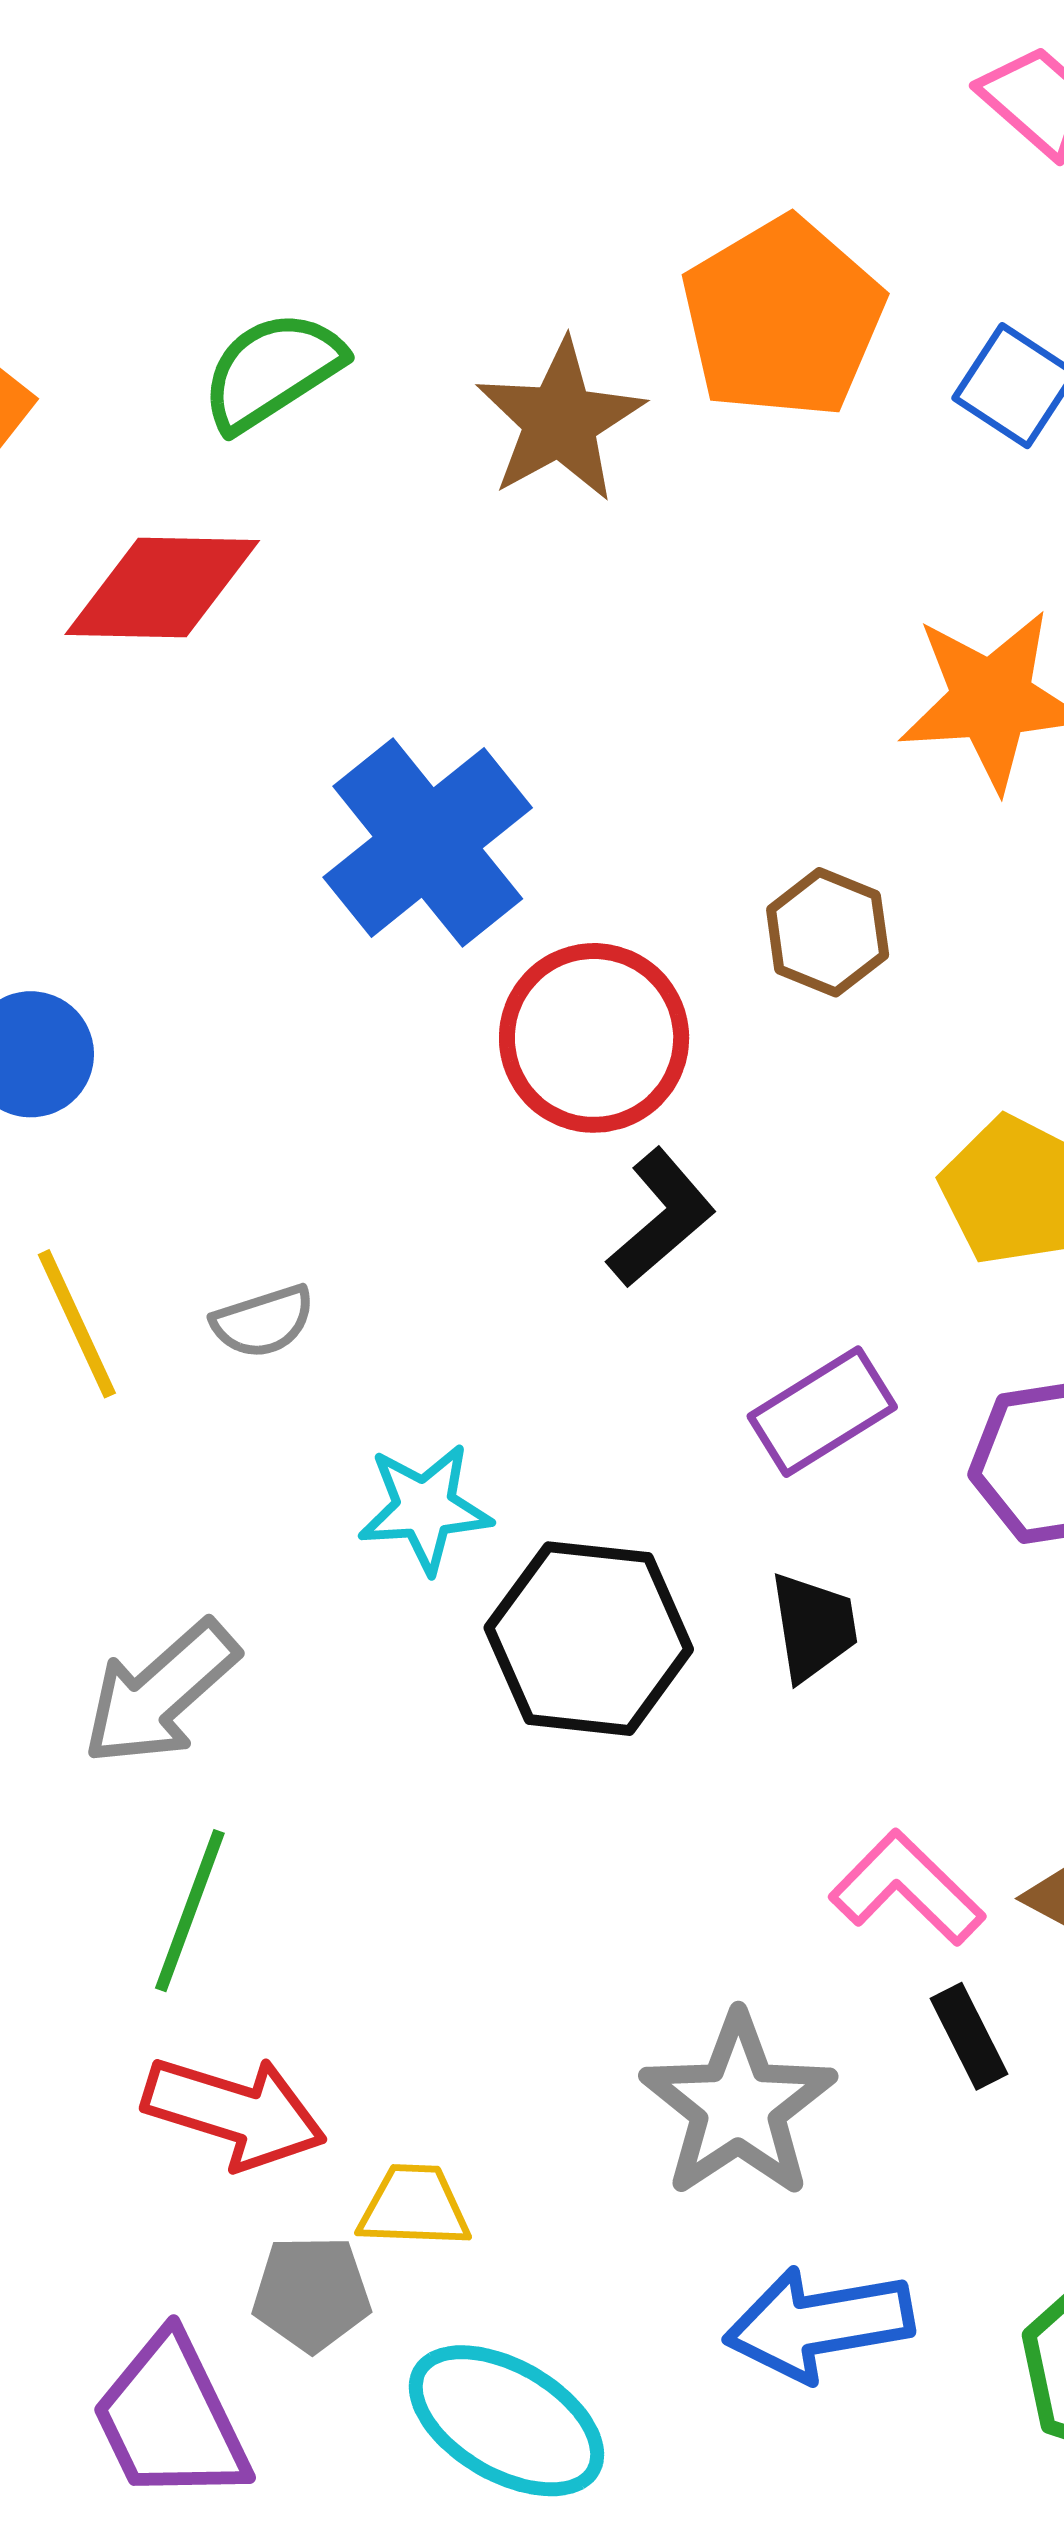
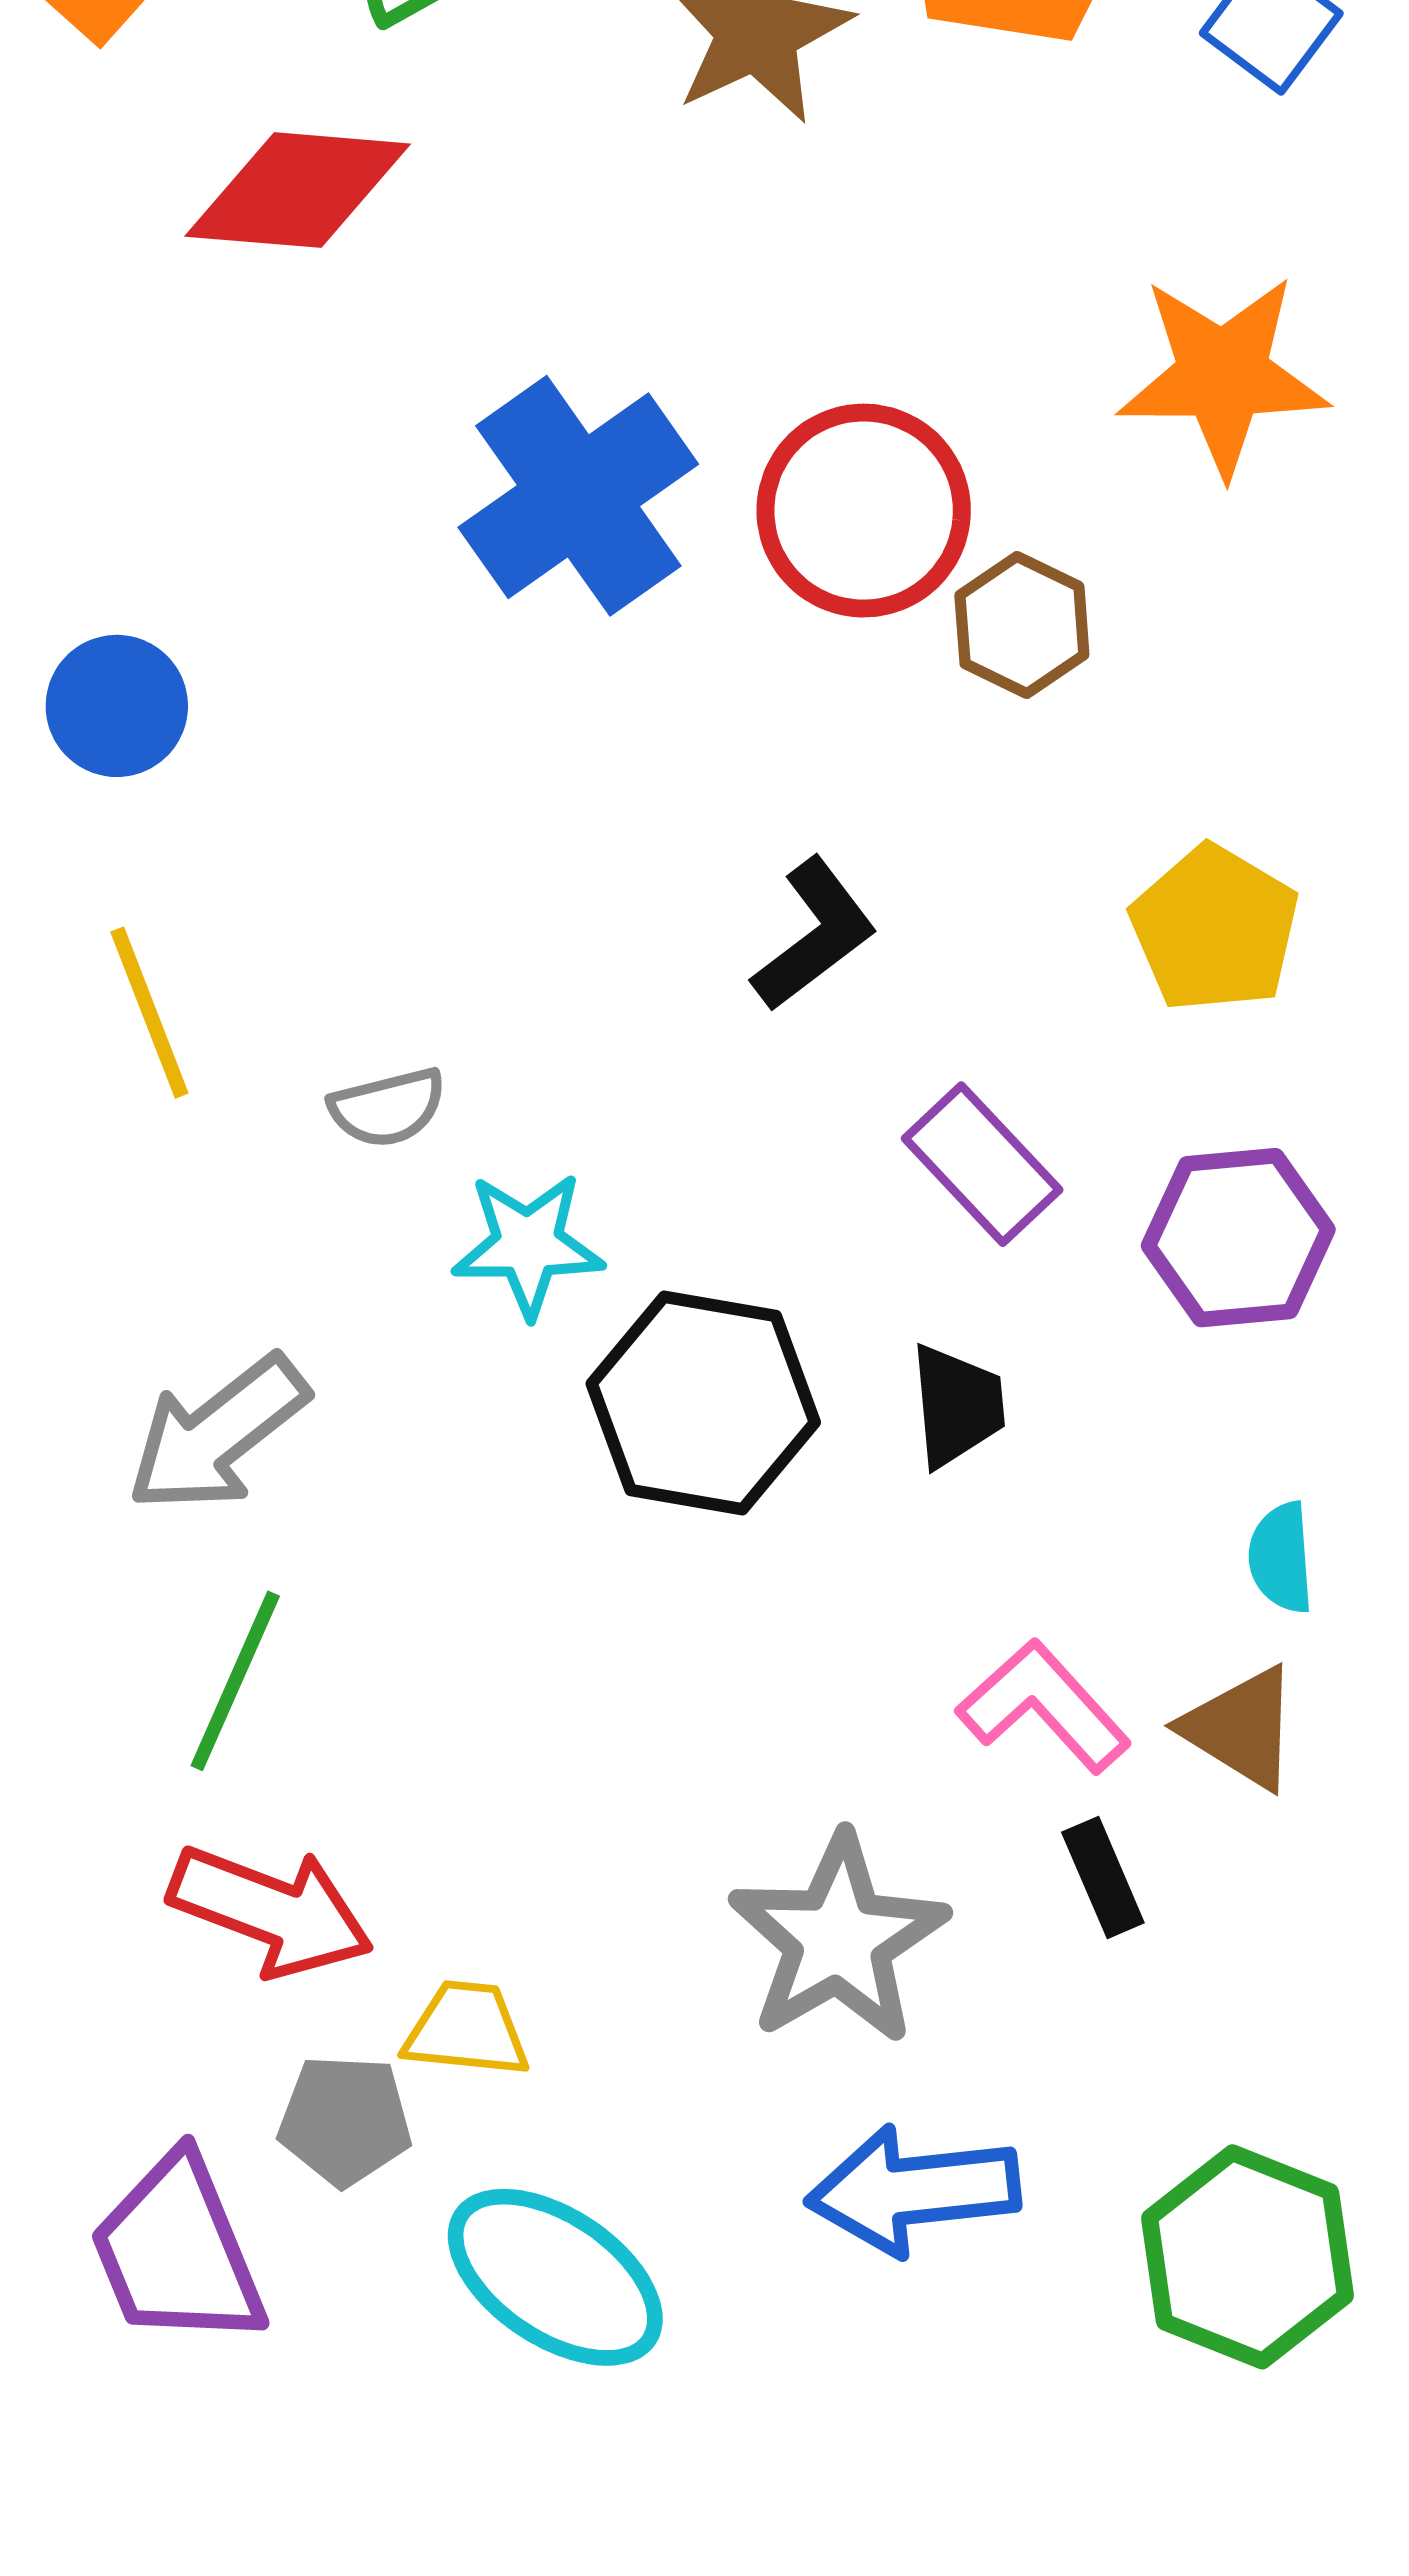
red circle: (594, 1038) -> (864, 511), moved
gray semicircle: (263, 1321) -> (388, 1108), moved
purple rectangle: (822, 1412) -> (982, 1164), turned 75

